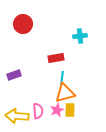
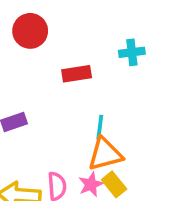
red rectangle: (56, 58) -> (77, 74), moved
yellow rectangle: (70, 110) -> (114, 184), turned -40

